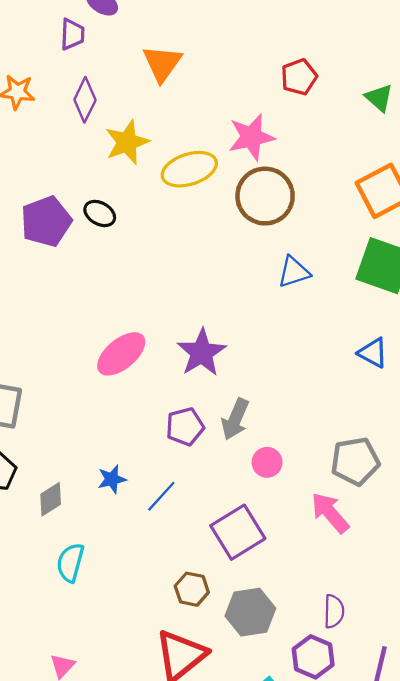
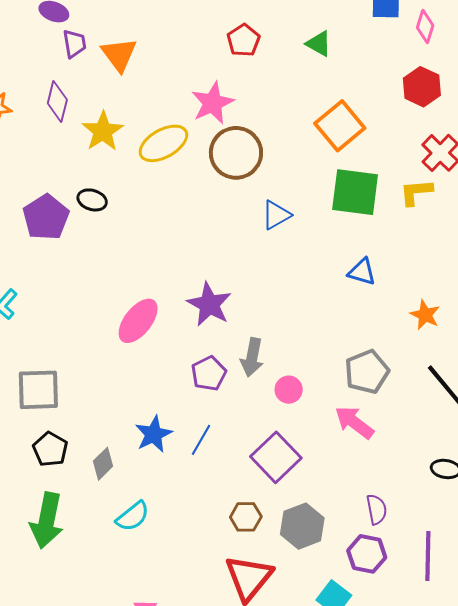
purple trapezoid: (72, 34) -> (74, 44), moved
blue star: (112, 479) -> (154, 434), size x1.4
cyan semicircle: (70, 563) -> (133, 516), turned -132

